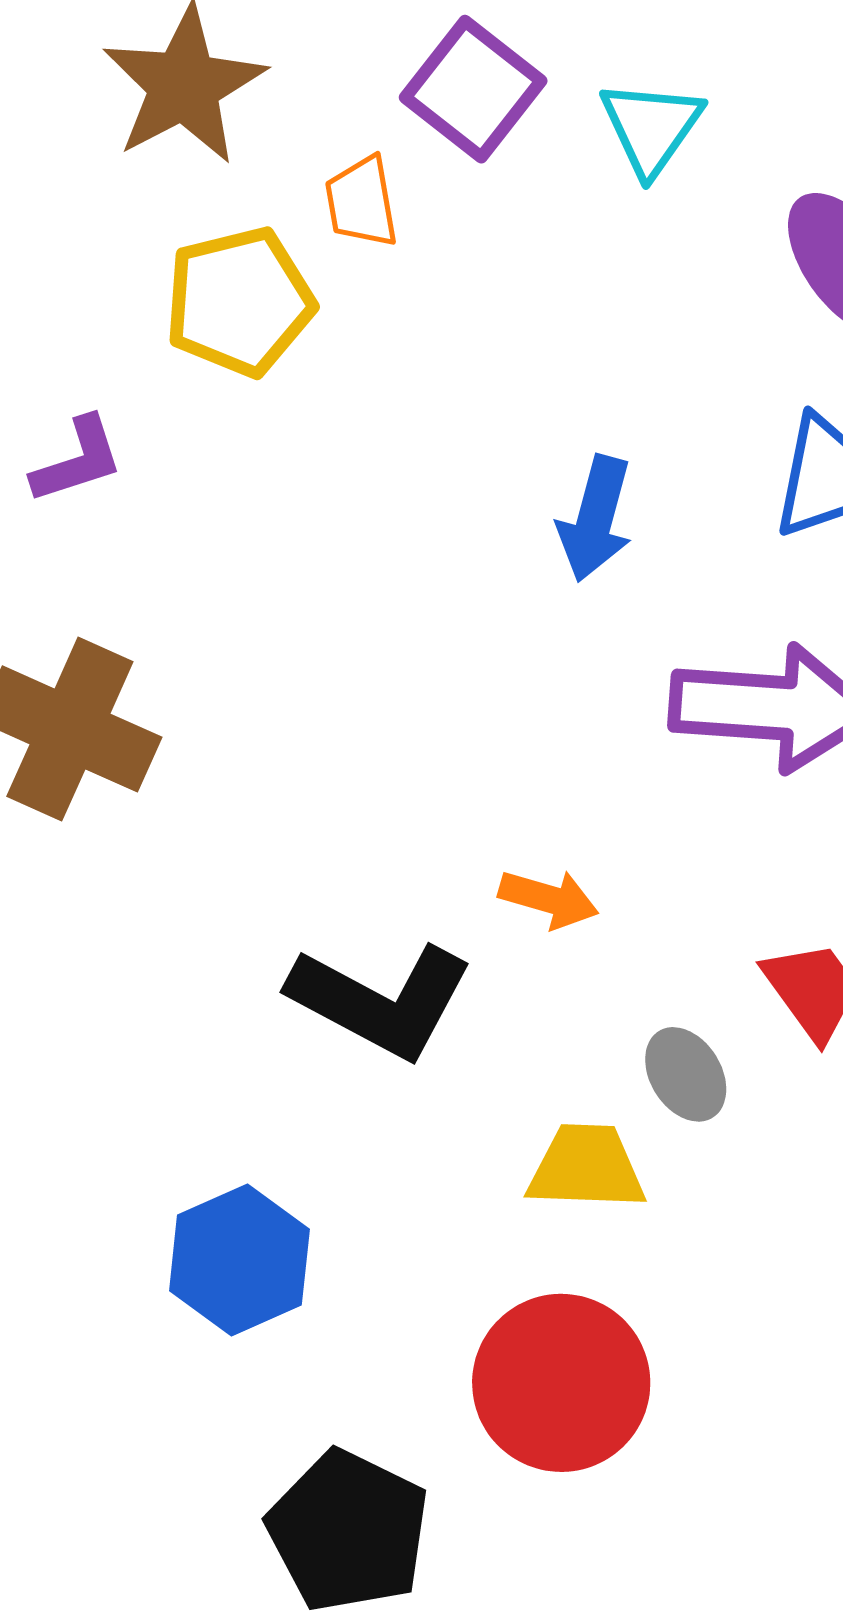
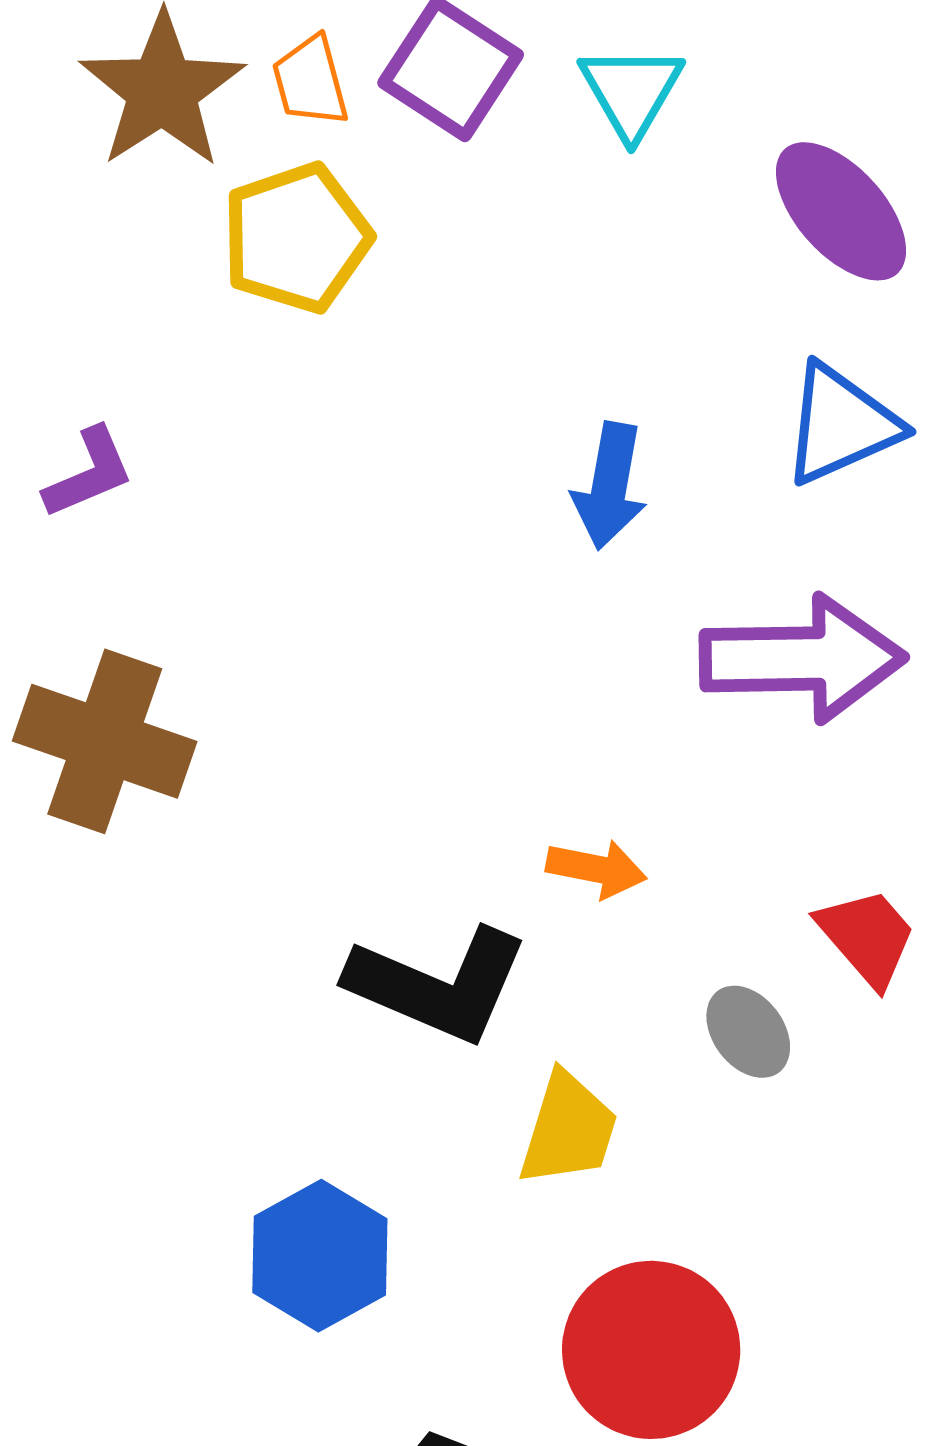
orange trapezoid: (362, 202) -> (310, 81), moved
yellow pentagon: (239, 302) -> (296, 238), moved
yellow trapezoid: (586, 1167) -> (568, 1129), moved, turned 110

